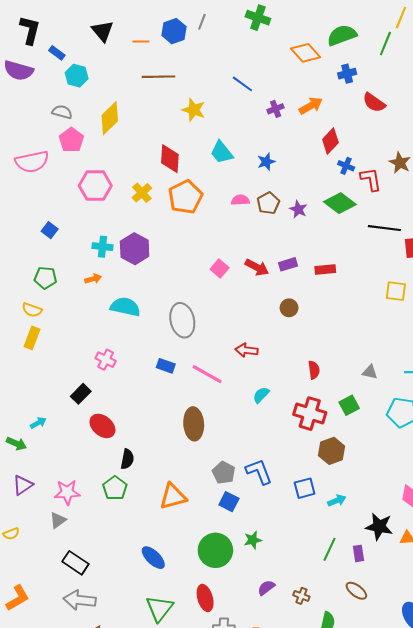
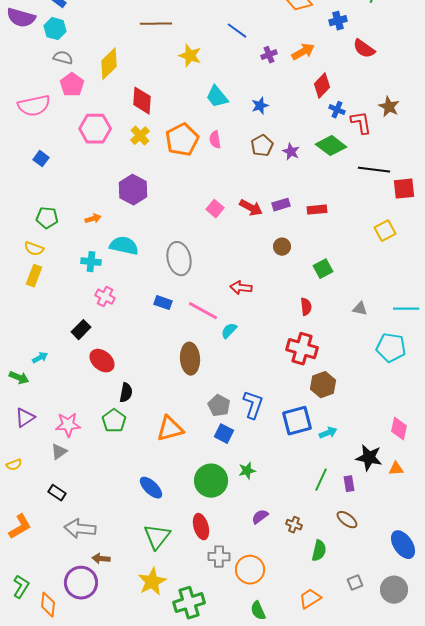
cyan hexagon: (77, 76) -> (55, 29), moved
red diamond: (170, 159) -> (142, 101), moved
pink semicircle: (240, 200) -> (215, 140), moved, turned -96
blue square: (50, 230) -> (41, 159), moved
cyan cross: (102, 247) -> (91, 262), moved
yellow square: (396, 291) -> (385, 231), turned -35
cyan semicircle: (261, 395) -> (229, 331), moved
green square: (349, 405) -> (323, 269), moved
blue L-shape: (259, 472) -> (253, 405), turned 40
blue square: (305, 488) -> (297, 421), size x1.4
black rectangle: (76, 563) -> (57, 493), moved, size x0.7

